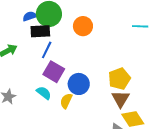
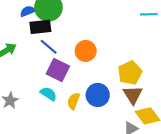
orange circle: (83, 26) -> (86, 51), moved
blue line: (47, 50) -> (49, 47), turned -72
blue circle: (79, 84) -> (98, 95), moved

